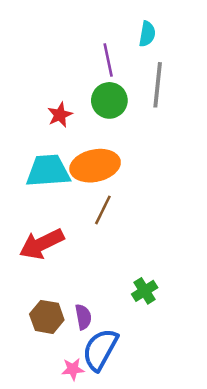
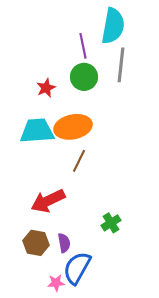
cyan semicircle: (147, 34) -> (113, 26), size x1.8
red arrow: (42, 244) -> (48, 201), moved

